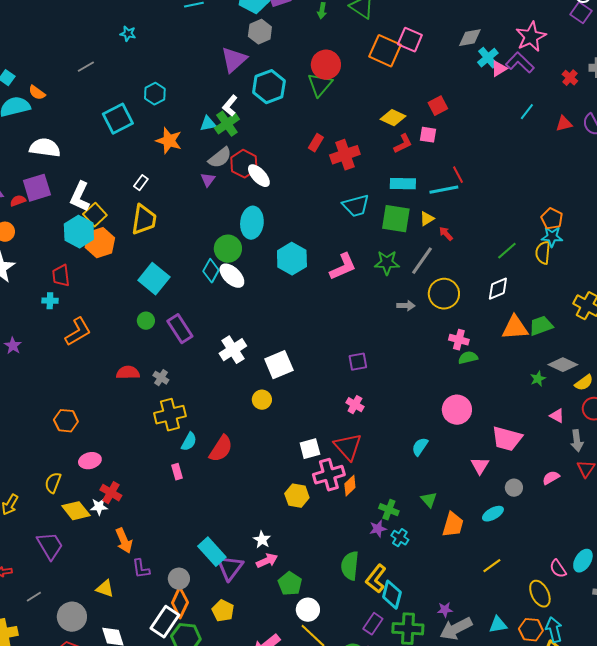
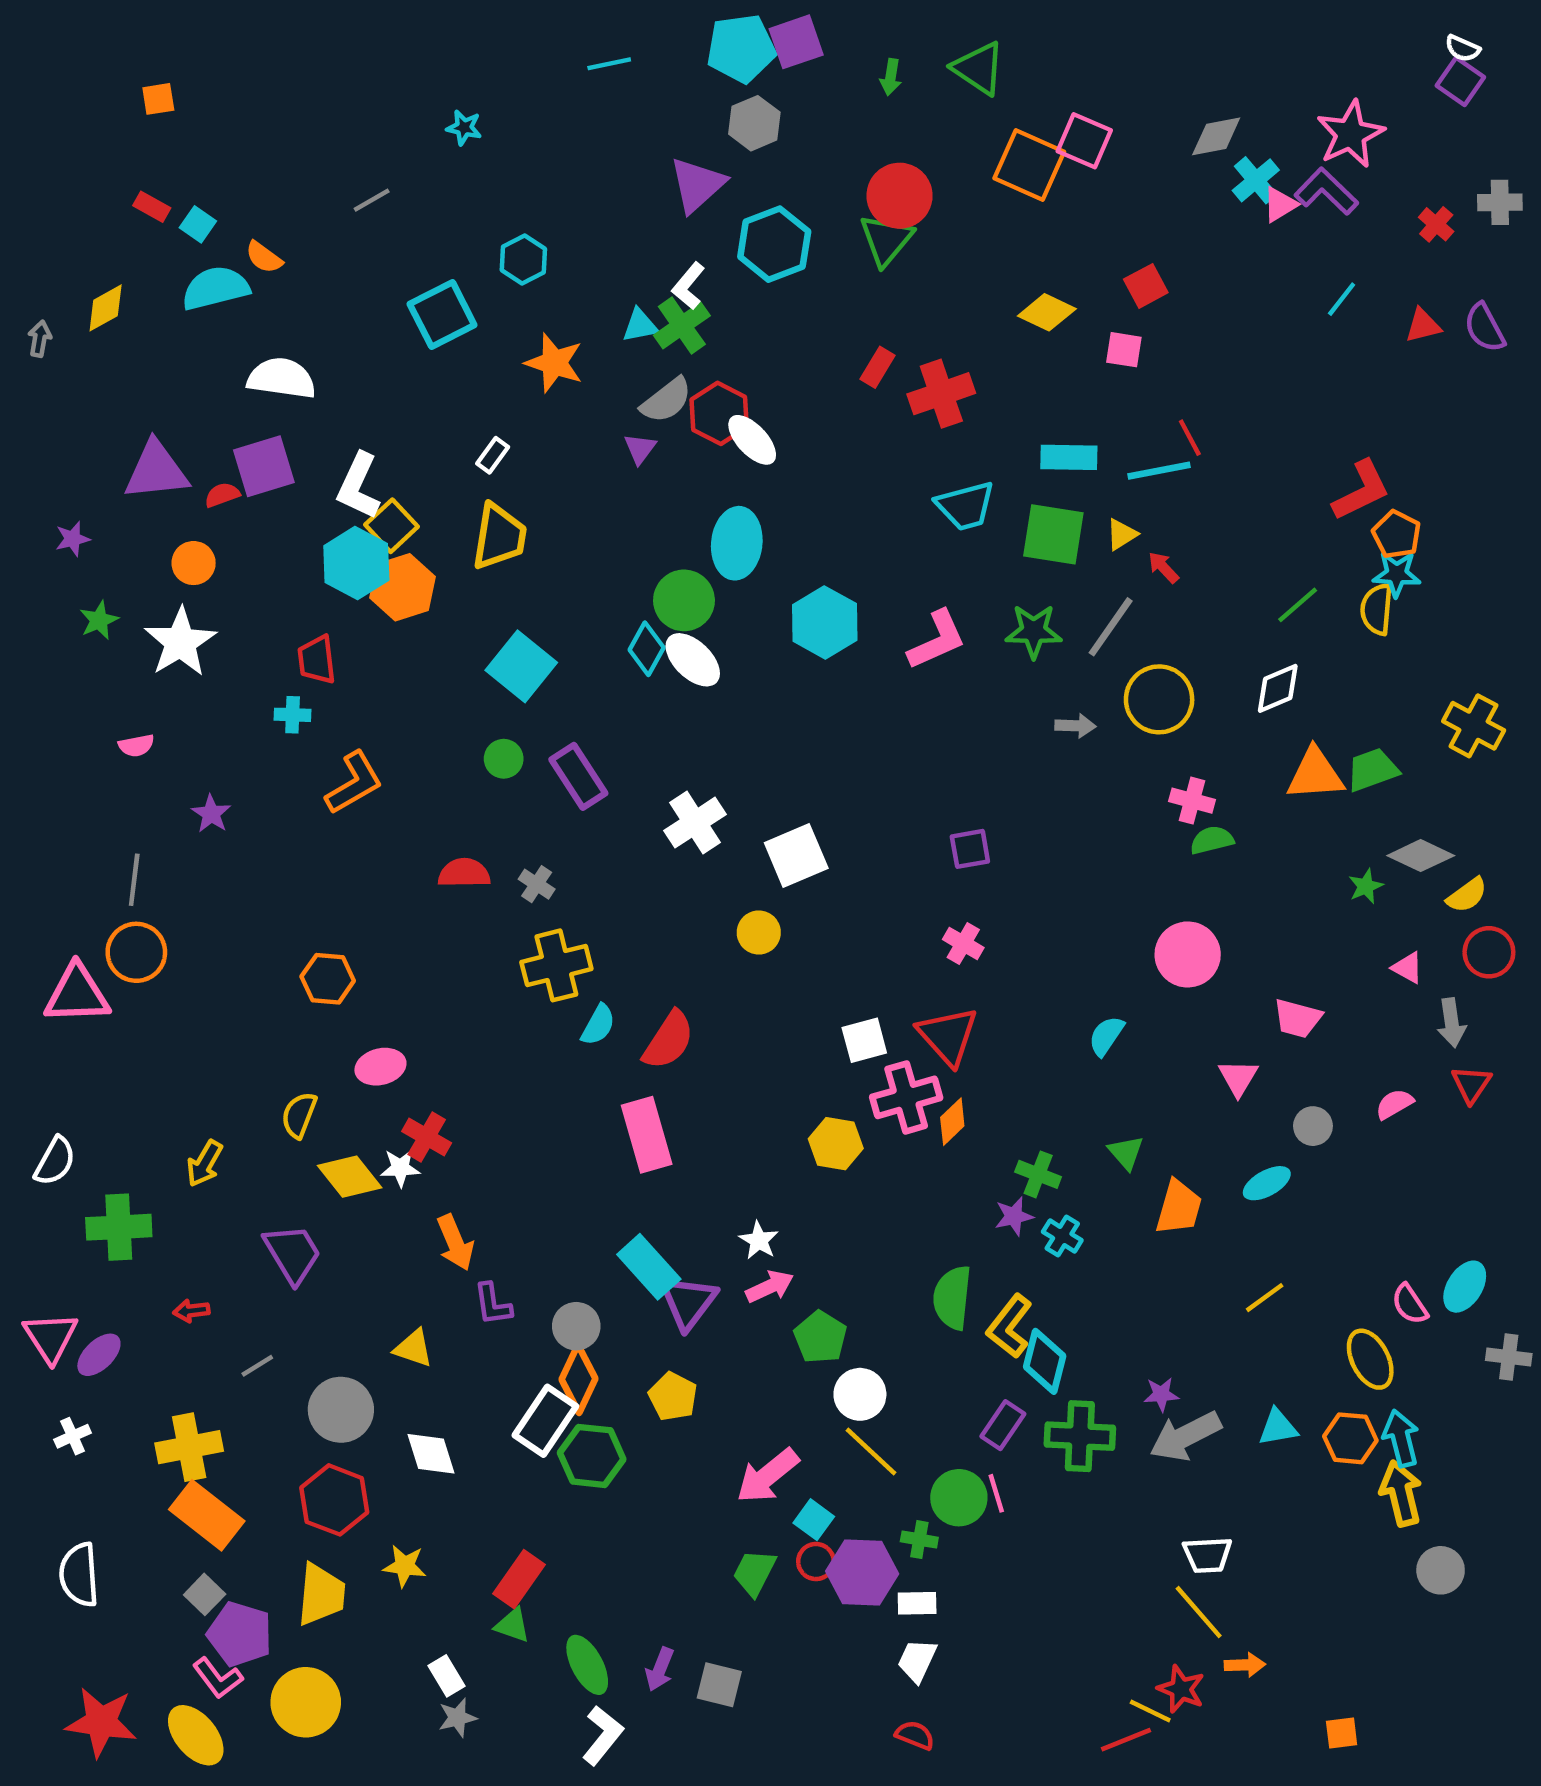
red L-shape: (403, 144) -> (1361, 490), moved, size x1.4
pink trapezoid: (507, 439) -> (1298, 1018), size x0.7
pink rectangle: (177, 472) -> (647, 1135), moved, size x2.0

